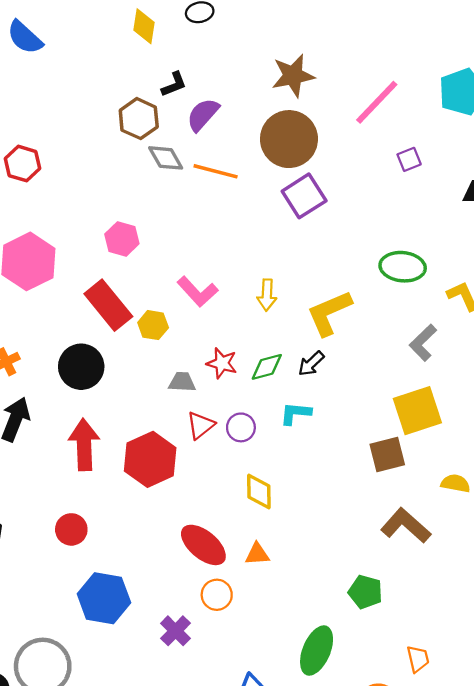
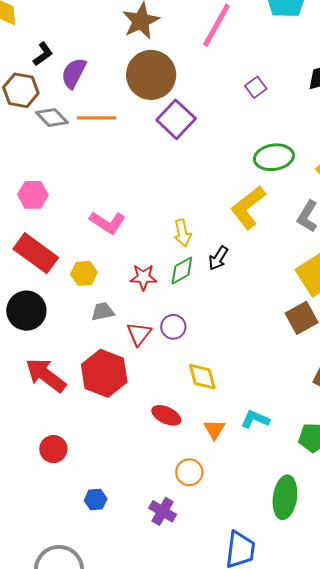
purple square: (409, 159) -> (256, 87), moved
yellow arrow: (267, 295) -> (182, 233), moved
yellow L-shape: (329, 313) -> (248, 207), moved
yellow hexagon: (153, 325) -> (84, 273), moved
gray trapezoid: (182, 382) -> (103, 312), moved
cyan L-shape: (295, 413) -> (255, 419), moved, turned 32
red arrow: (84, 445) -> (46, 375), turned -36
red ellipse: (203, 545) -> (166, 415), moved, size x0.7
orange triangle: (257, 554) -> (214, 429), turned -40
blue hexagon: (104, 598) -> (96, 500), size x0.5

